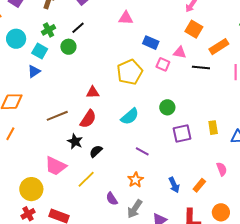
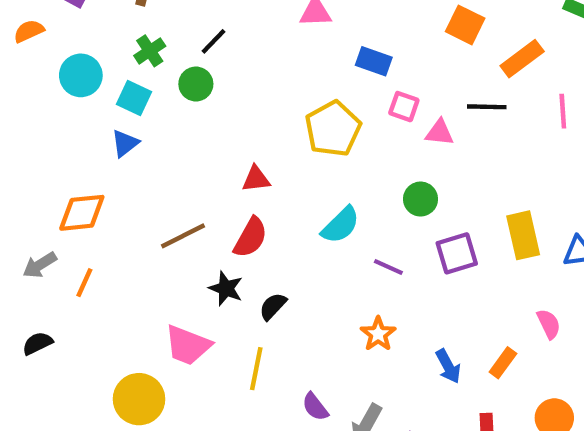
pink triangle: (180, 52) -> (439, 133), moved
yellow rectangle: (213, 128) -> (523, 235), size x1.5
purple line: (142, 151) -> (388, 267), moved
yellow line: (86, 179) -> (256, 369), turned -30
orange star: (135, 180) -> (378, 334), moved

